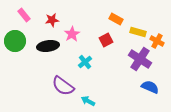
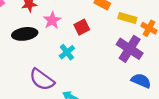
red square: (106, 40) -> (82, 27), moved

